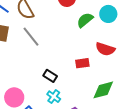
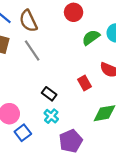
red rectangle: (82, 63) -> (84, 83), turned 64

